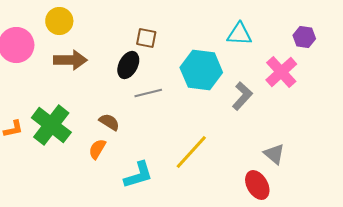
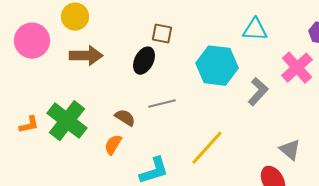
gray line: (148, 93) -> (162, 104), moved

